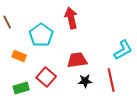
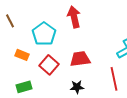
red square: (46, 77) -> (49, 65), moved
black star: (85, 81) -> (77, 87), moved

